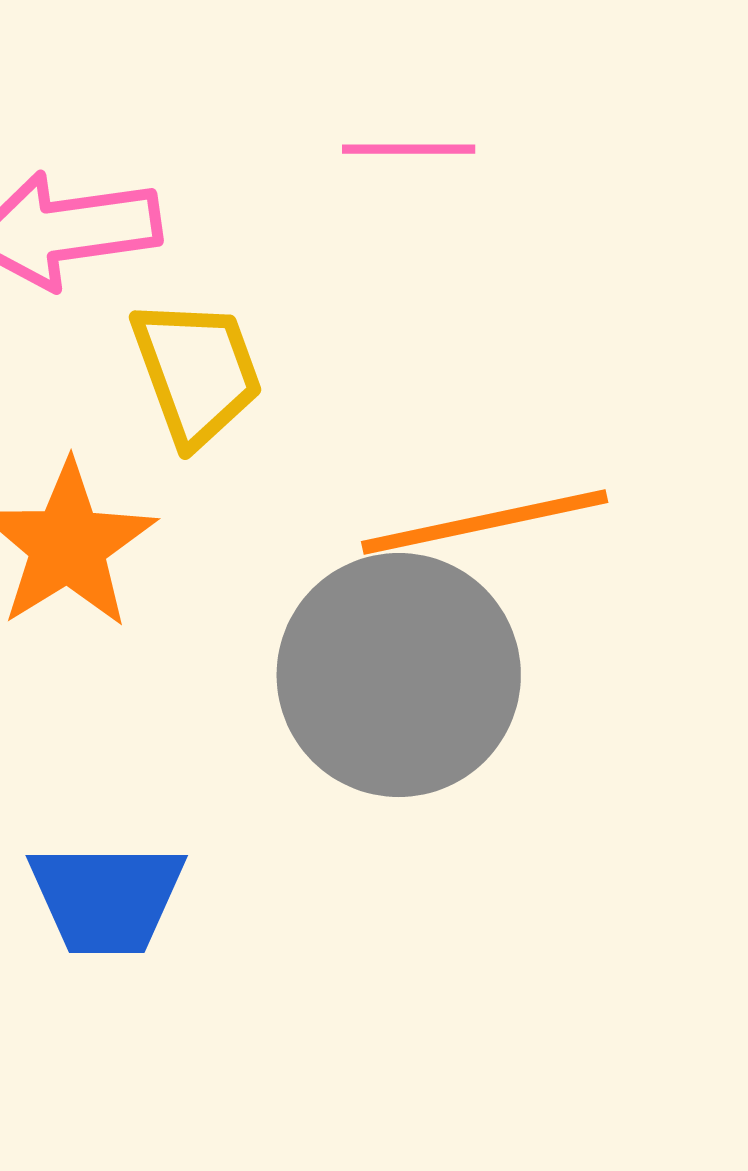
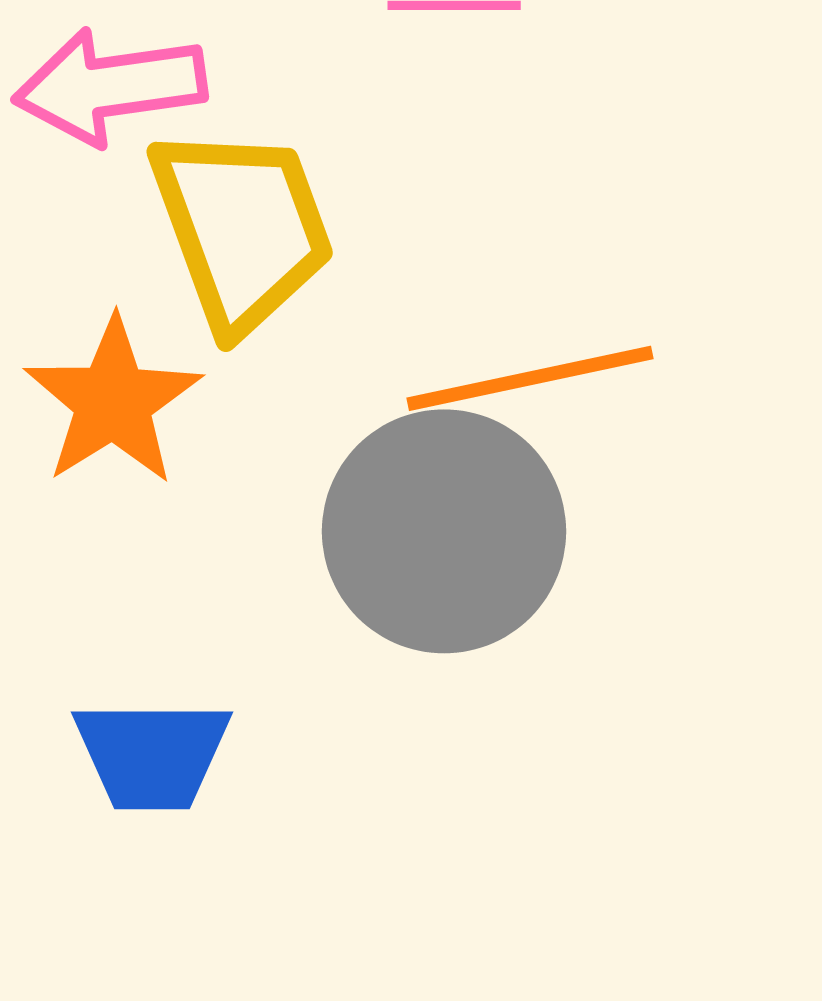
yellow trapezoid: (197, 372) -> (242, 228), size x1.4

